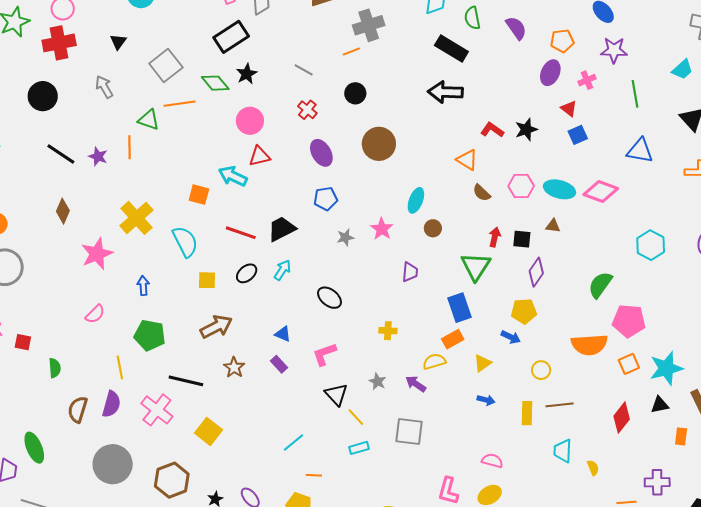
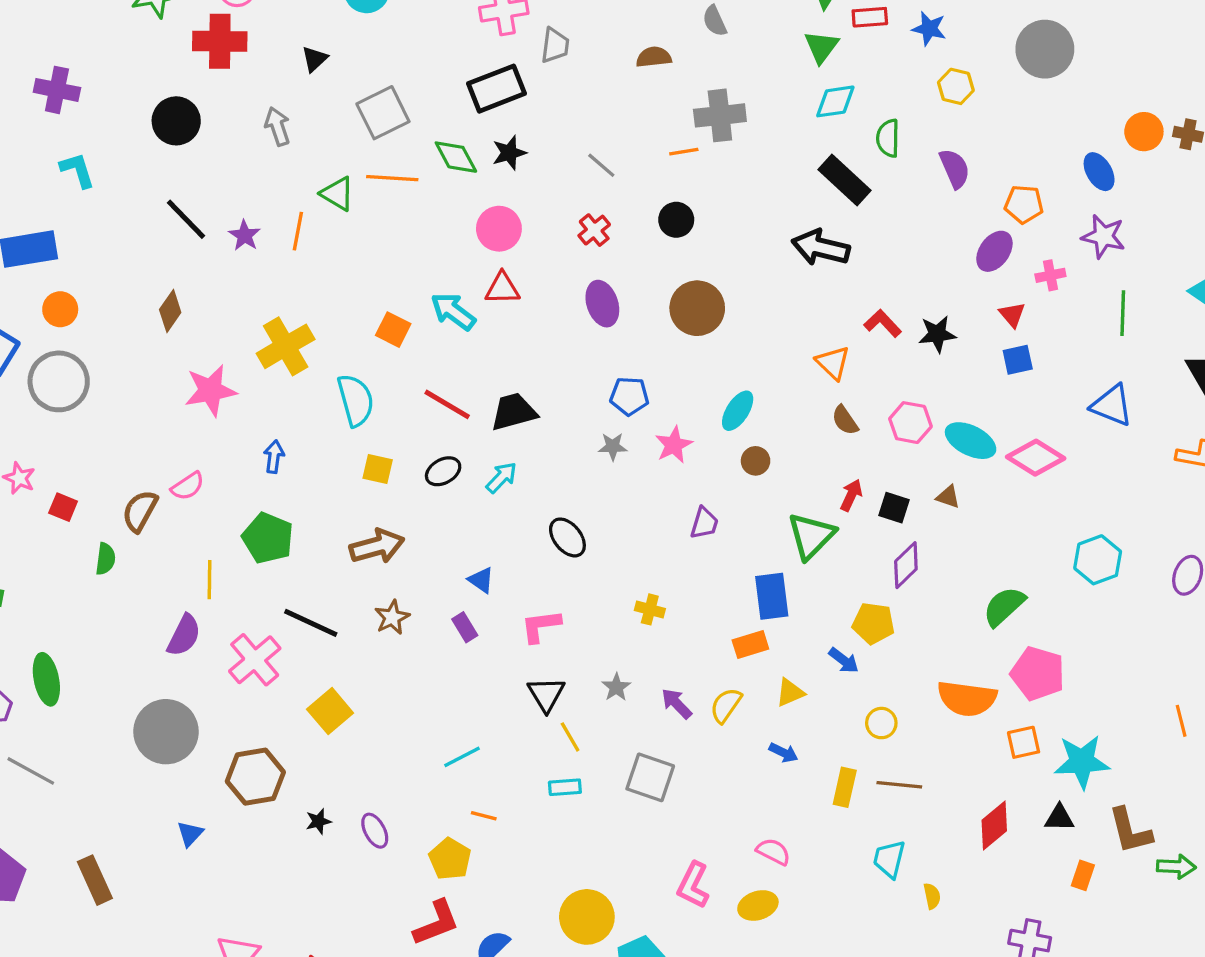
blue pentagon: (326, 199) -> (629, 396), moved
yellow semicircle: (434, 362) -> (726, 705), moved, turned -50
brown semicircle: (78, 409) -> (140, 511), moved

